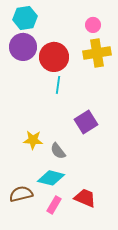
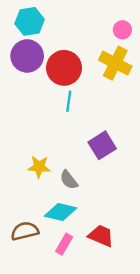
pink circle: (93, 25) -> (122, 30), moved
yellow cross: (97, 53) -> (115, 63), turned 36

